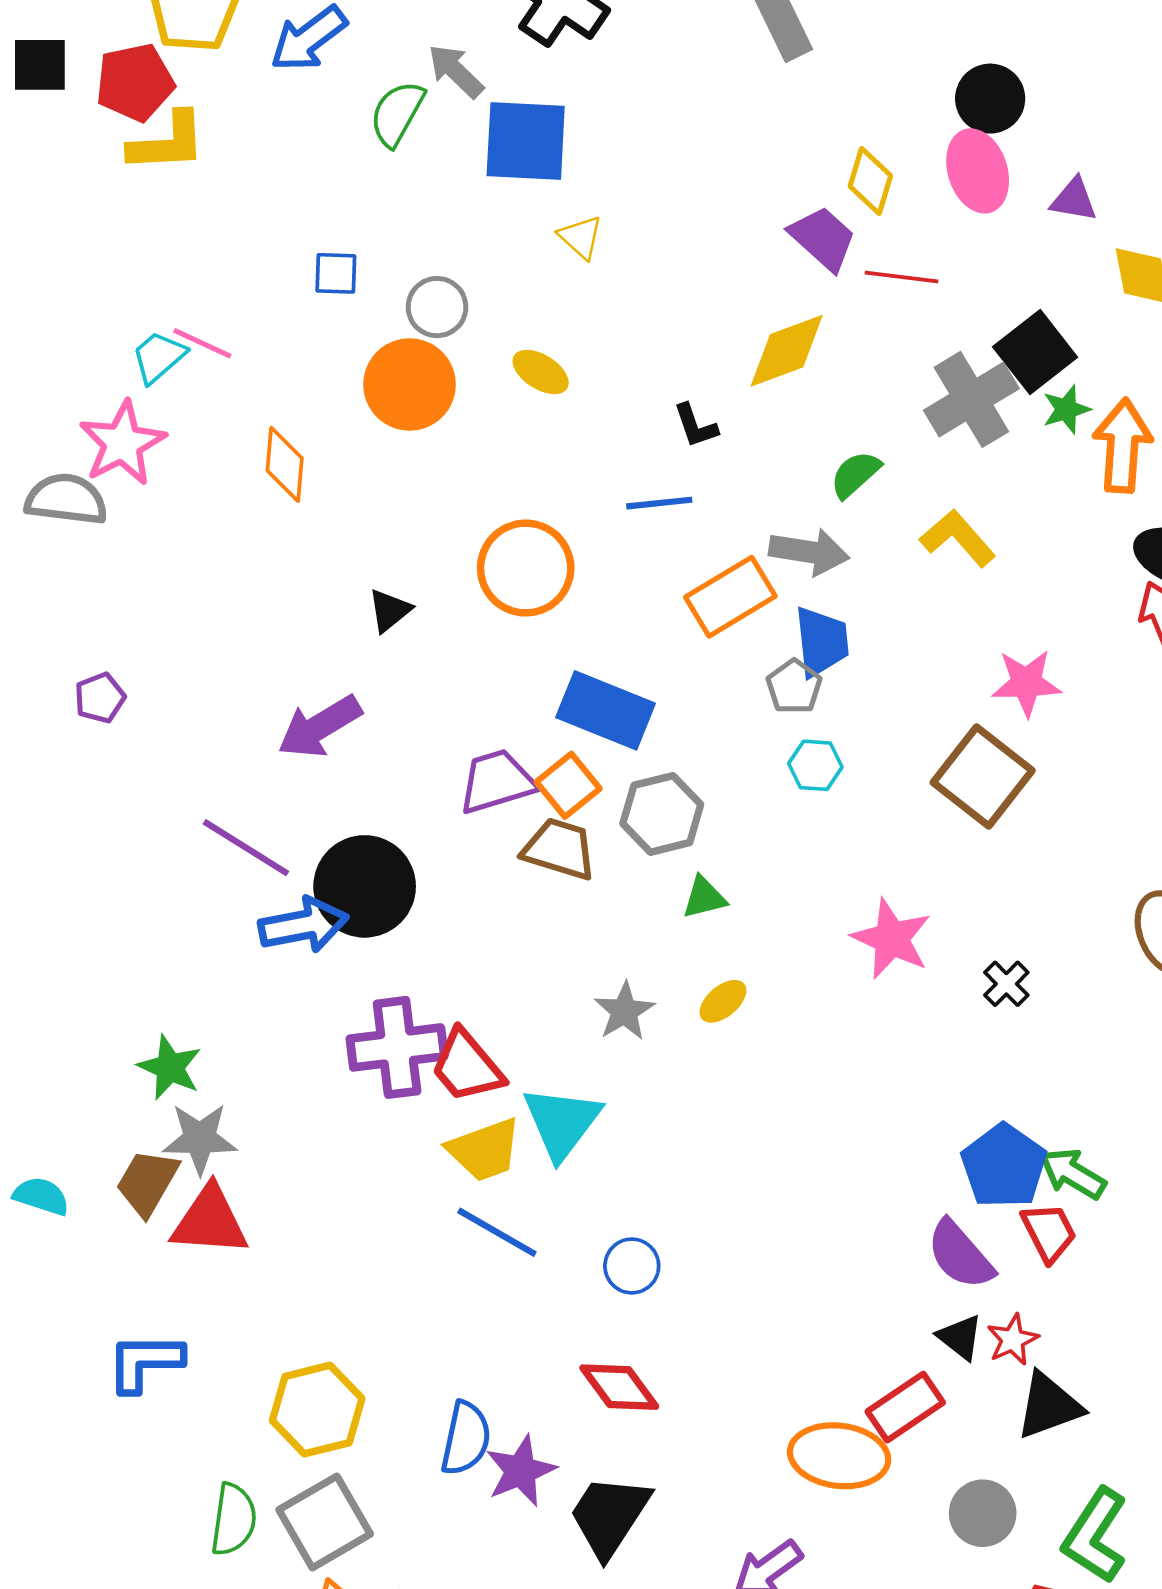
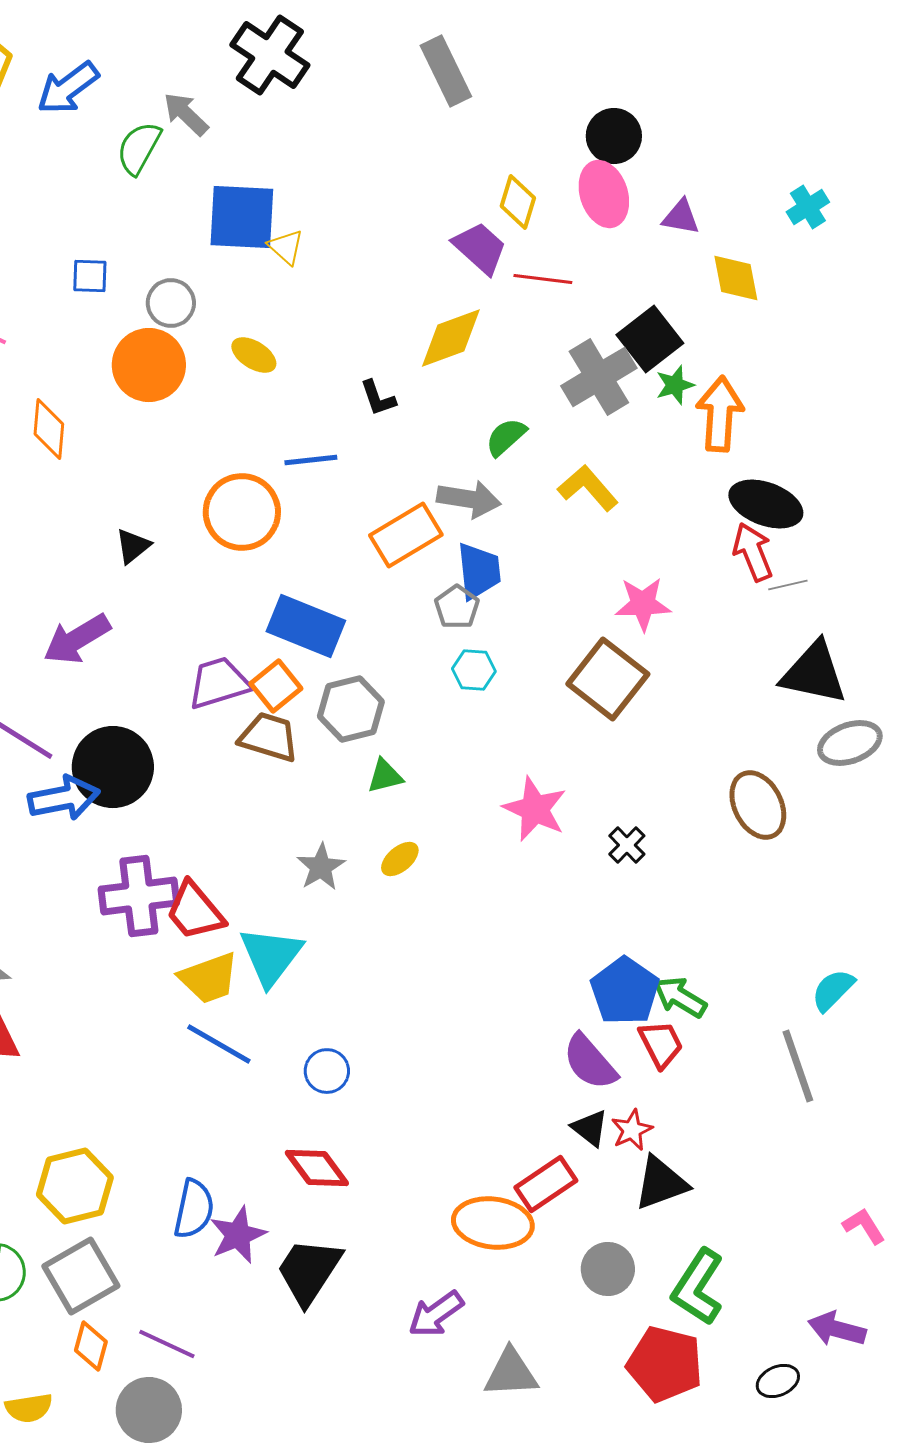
blue square: (526, 141) -> (242, 217), moved
blue line: (659, 503) -> (311, 460), moved

